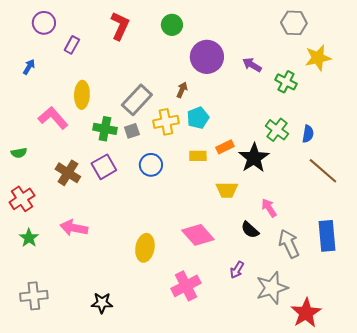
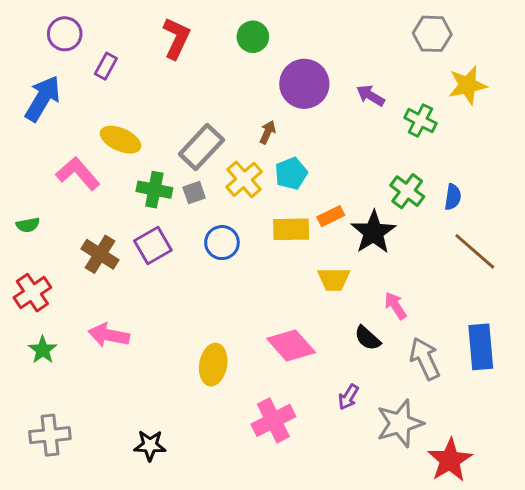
blue arrow: (29, 67) -> (43, 98), size x2.0
yellow ellipse: (82, 95) -> (121, 140), turned -68
yellow cross: (166, 122) -> (244, 179), turned -30
yellow rectangle: (198, 156) -> (291, 229), size x1.4

